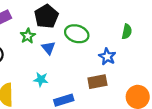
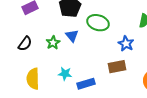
green star: (28, 36) -> (53, 43), moved
cyan star: (41, 79) -> (65, 74), moved

